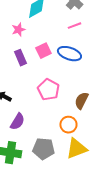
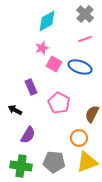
pink star: (18, 30) -> (42, 48), moved
pink square: (43, 51) -> (54, 64), turned -35
purple rectangle: (20, 58) -> (31, 87), moved

